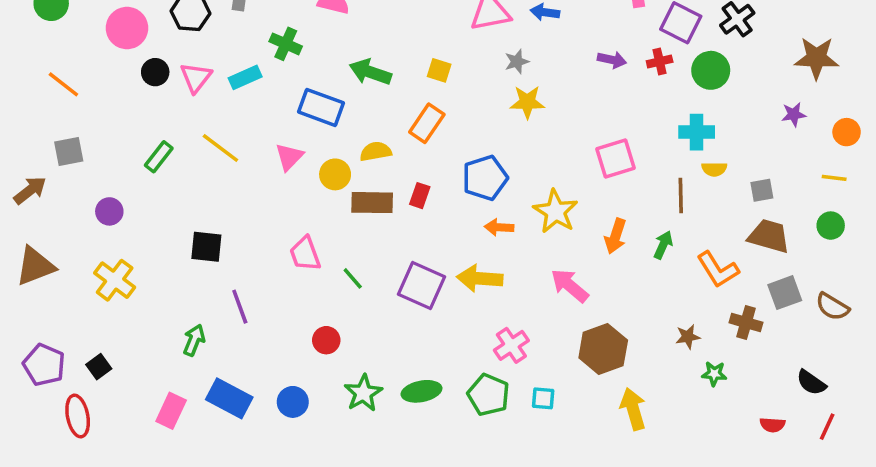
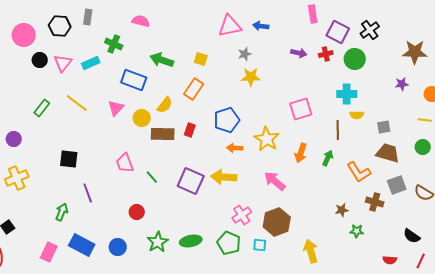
yellow semicircle: (376, 151) -> (165, 105), turned 138
yellow cross: (115, 280) -> (17, 178), turned 30
brown hexagon: (603, 349) -> (277, 222), moved

